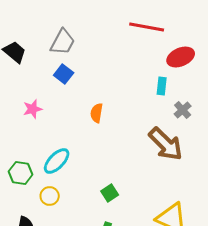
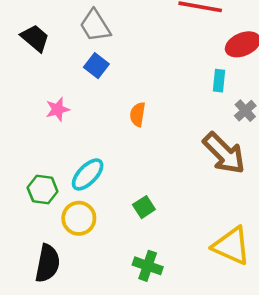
gray trapezoid: (63, 42) -> (95, 26), turned 120
green square: (110, 193) -> (144, 207), moved
yellow circle: (50, 196) -> (79, 218), size x1.4

